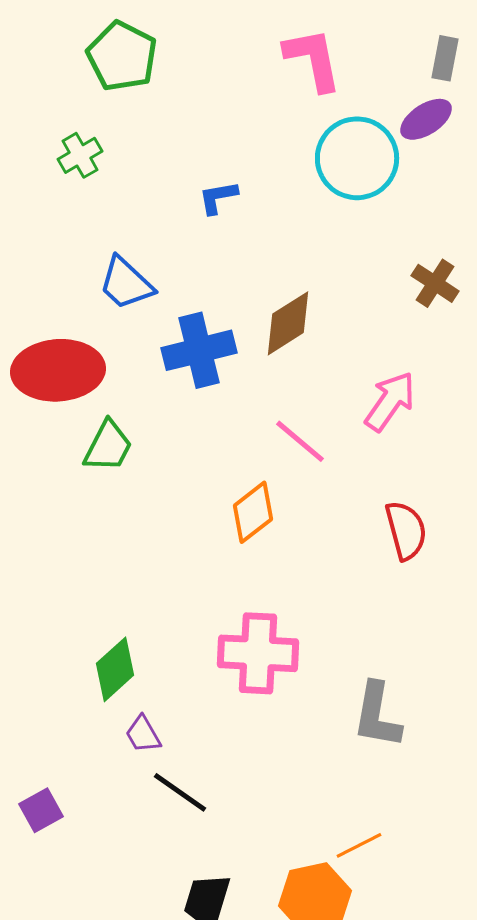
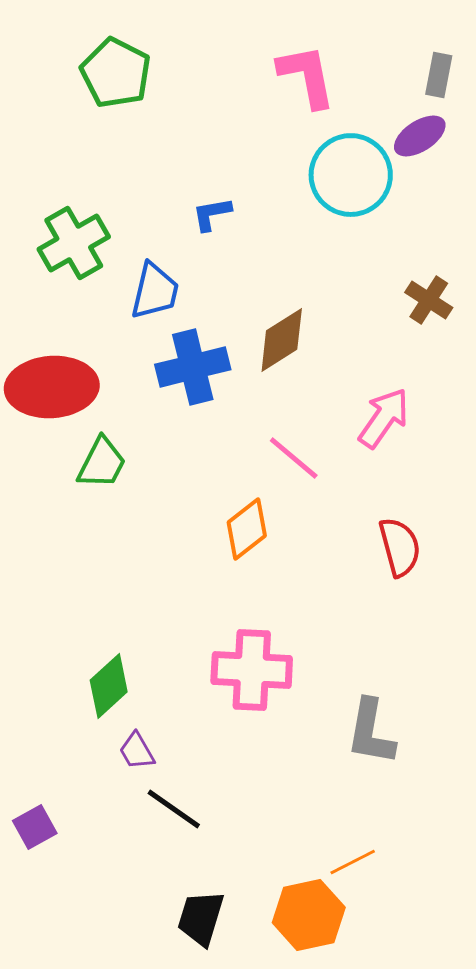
green cross: (80, 155) -> (74, 243), moved, size x1.6
blue trapezoid: (126, 283) -> (155, 291), moved, turned -120

